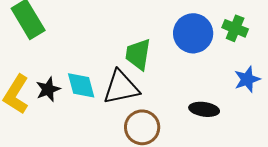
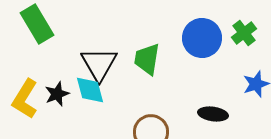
green cross: (235, 28) -> (244, 33), turned 30
black triangle: (121, 87) -> (99, 64), moved, turned -48

